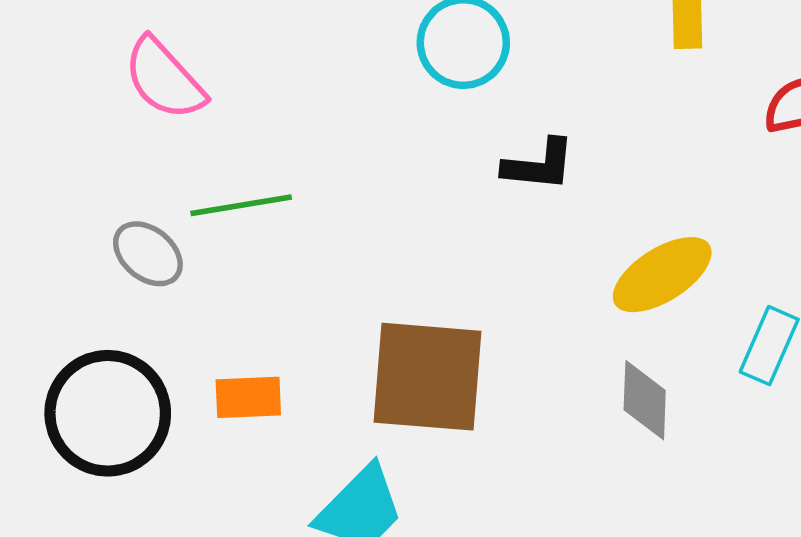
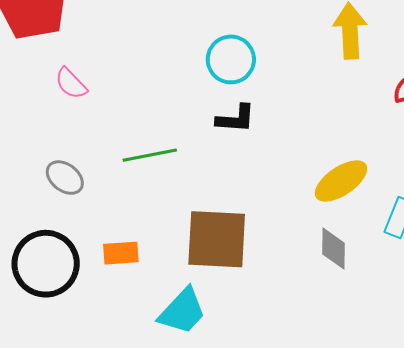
pink semicircle: (164, 79) -> (71, 83), size x0.7
black L-shape: (539, 165) -> (236, 119), moved
green line: (241, 205) -> (150, 155), moved

